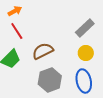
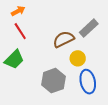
brown semicircle: (43, 51) -> (64, 39), moved
yellow circle: (86, 53) -> (78, 58), moved

